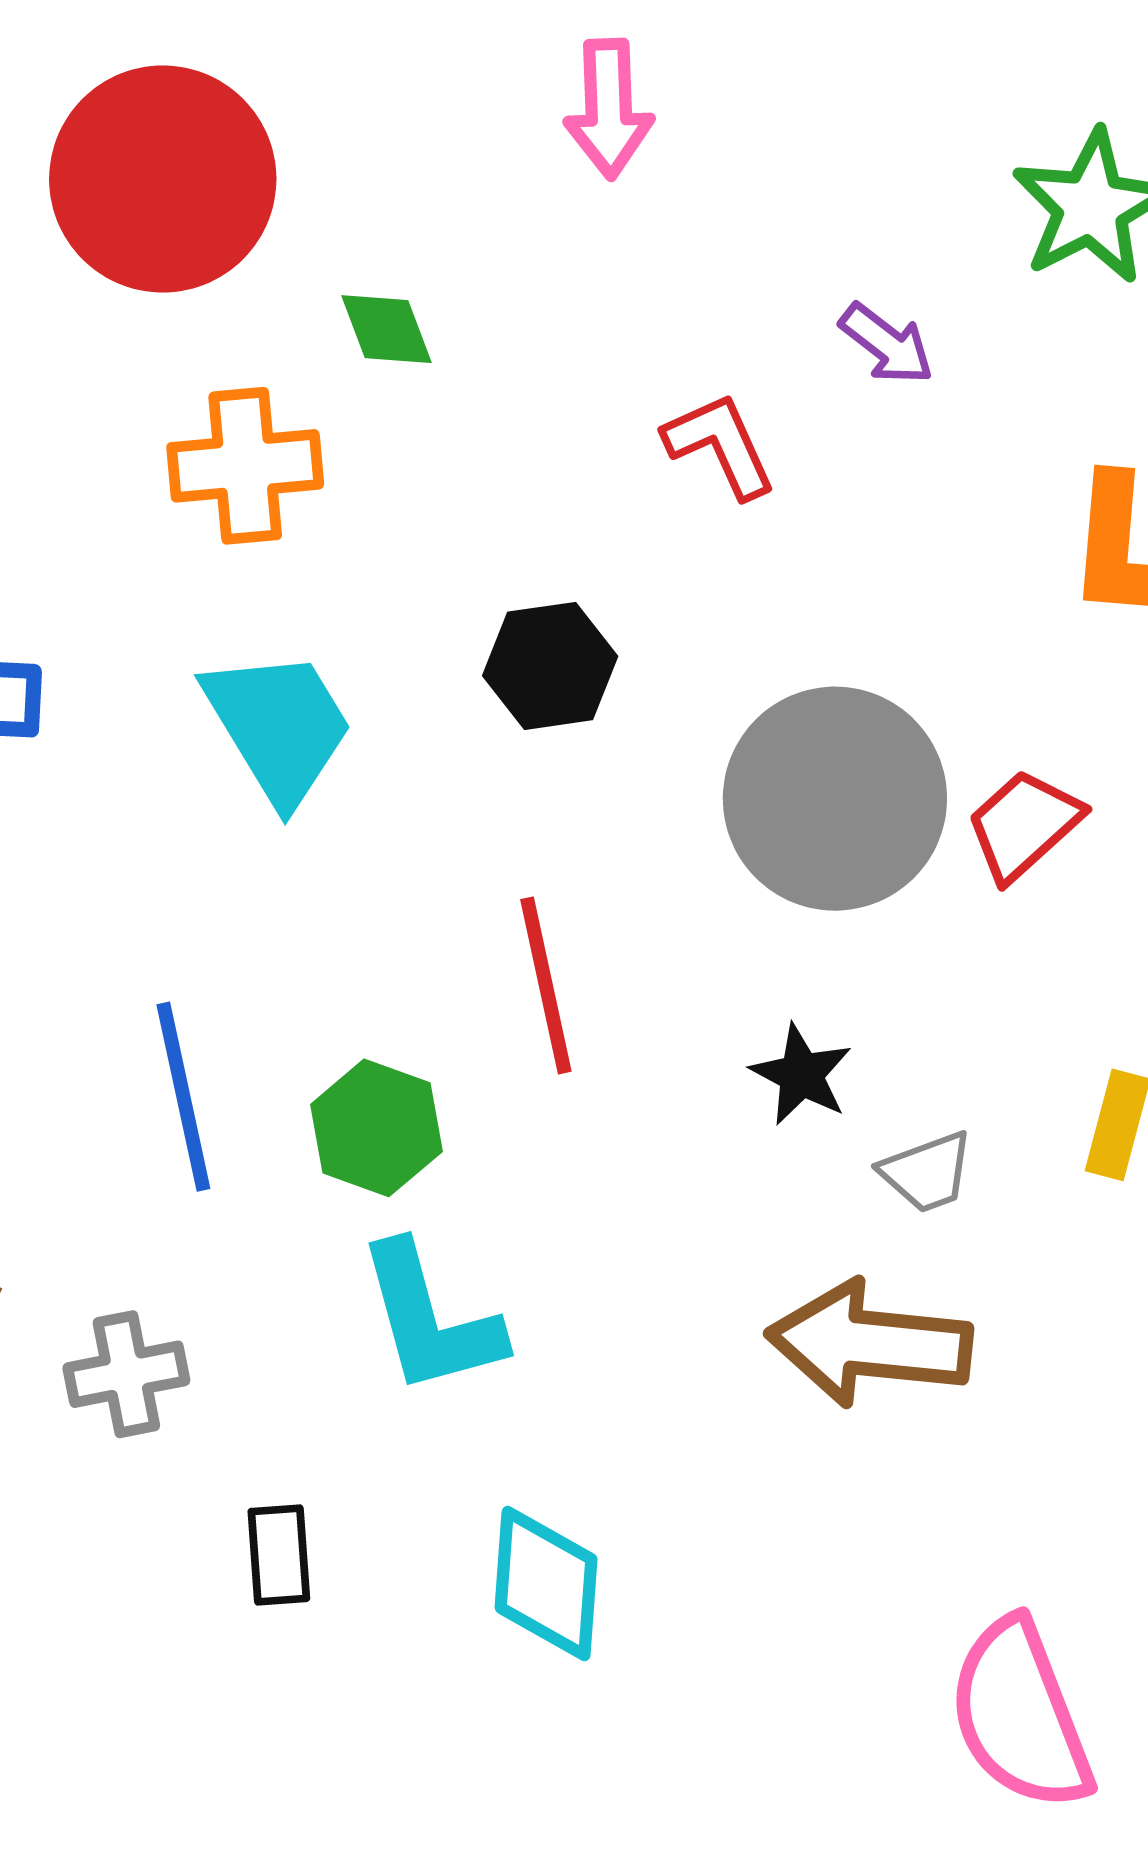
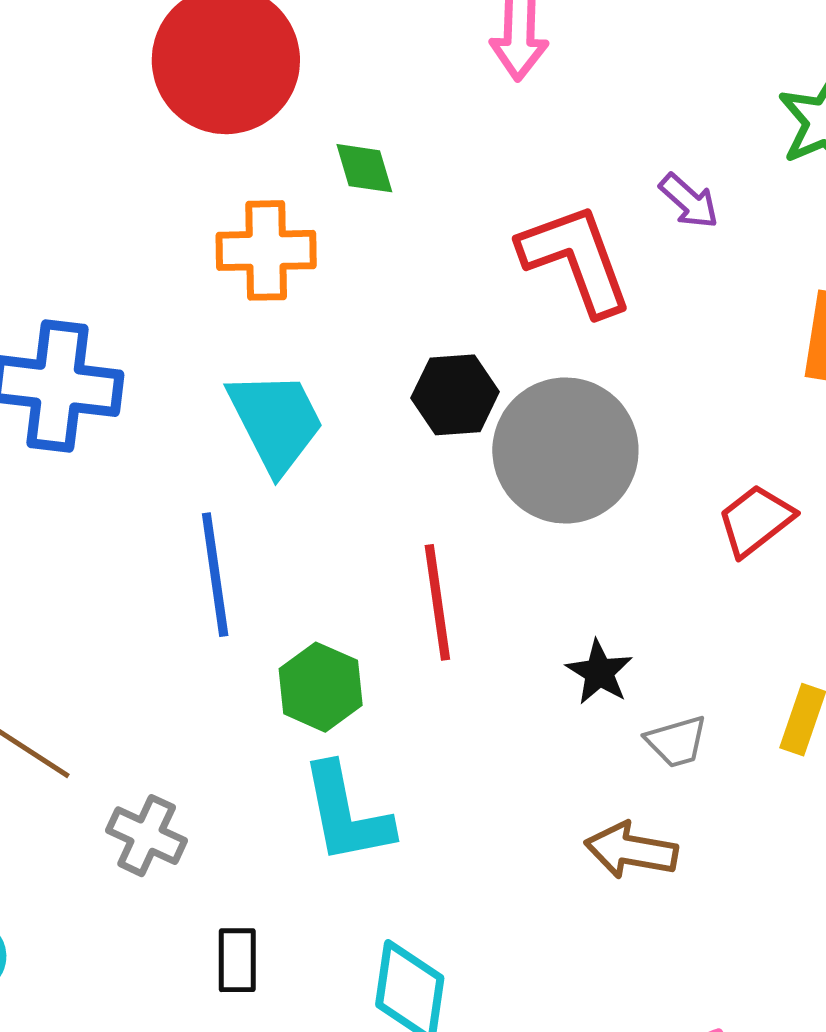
red L-shape: (720, 445) -> (576, 259), size x1.6
gray circle: (835, 799) -> (565, 450), moved
blue line: (183, 1097) -> (215, 575), moved
brown arrow: (869, 1344) -> (631, 850), size x0.7
gray cross: (126, 1374) -> (147, 836), turned 32

